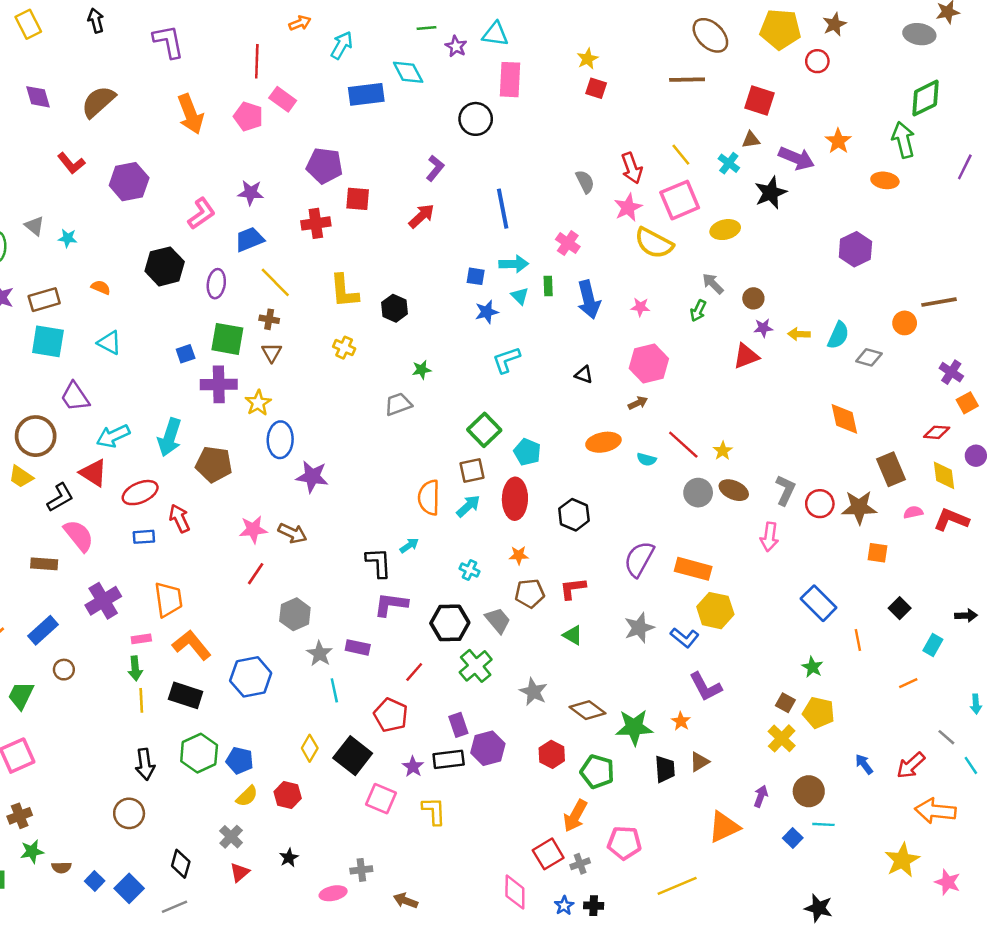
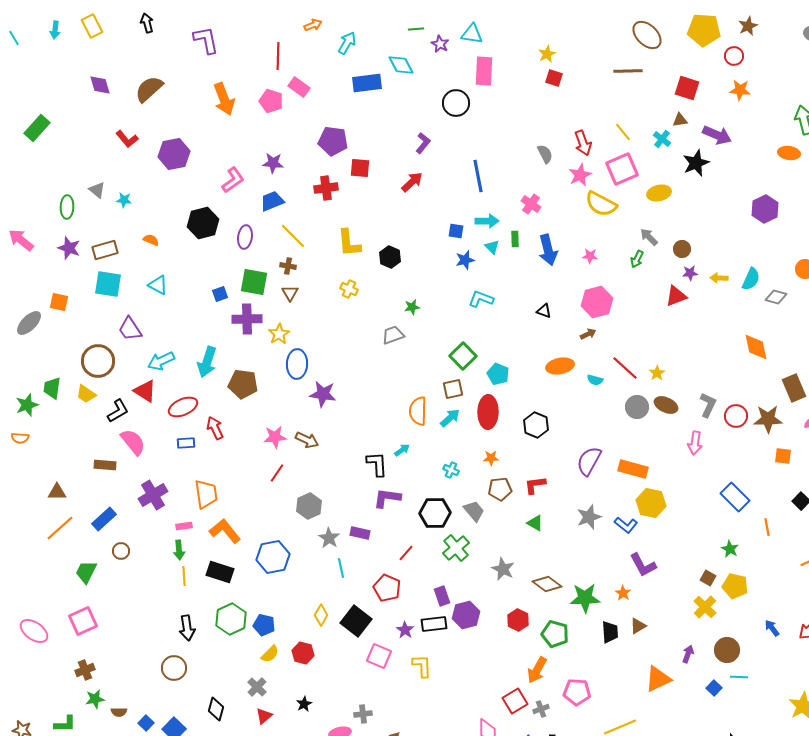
orange star: (838, 141) -> (740, 90), moved, turned -30
cyan L-shape: (506, 360) -> (481, 299), turned 40

